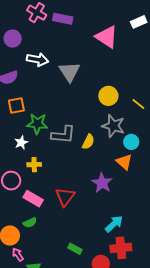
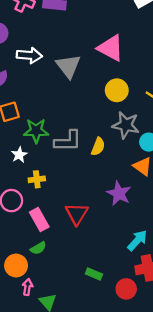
pink triangle: (107, 37) -> (111, 48), moved
pink rectangle: (33, 199) -> (39, 219), turned 36
pink arrow: (18, 255) -> (27, 287), turned 48

